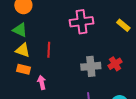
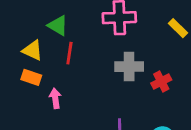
green triangle: (20, 30) -> (58, 25), moved
gray cross: (91, 66) -> (129, 67), moved

